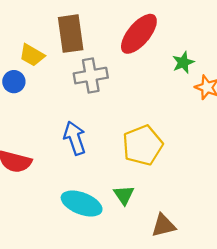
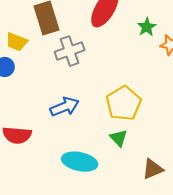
blue arrow: (75, 138) -> (65, 107), turned 96
green triangle: (124, 195) -> (119, 138), moved

